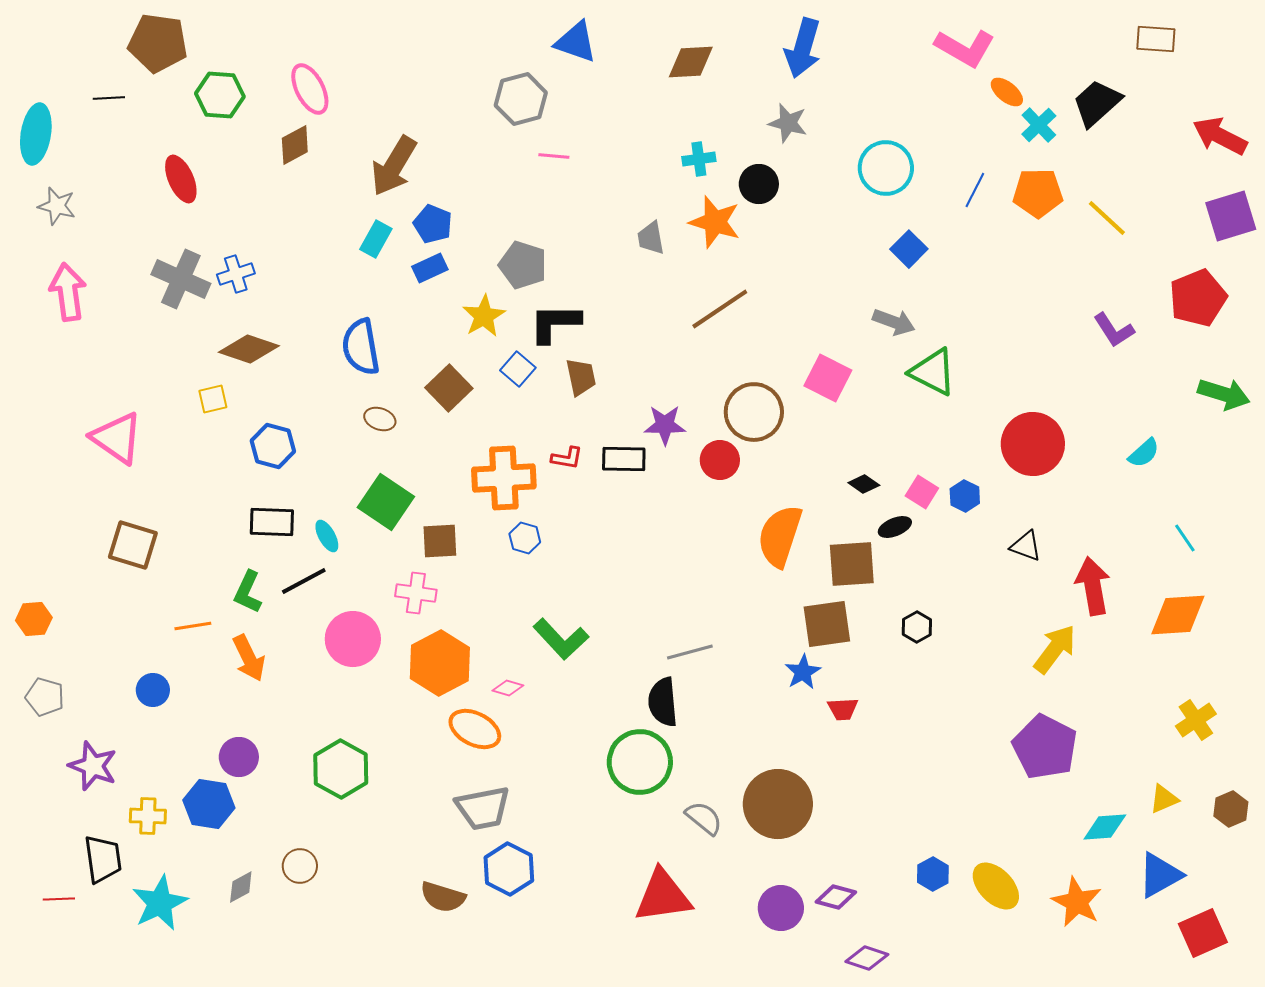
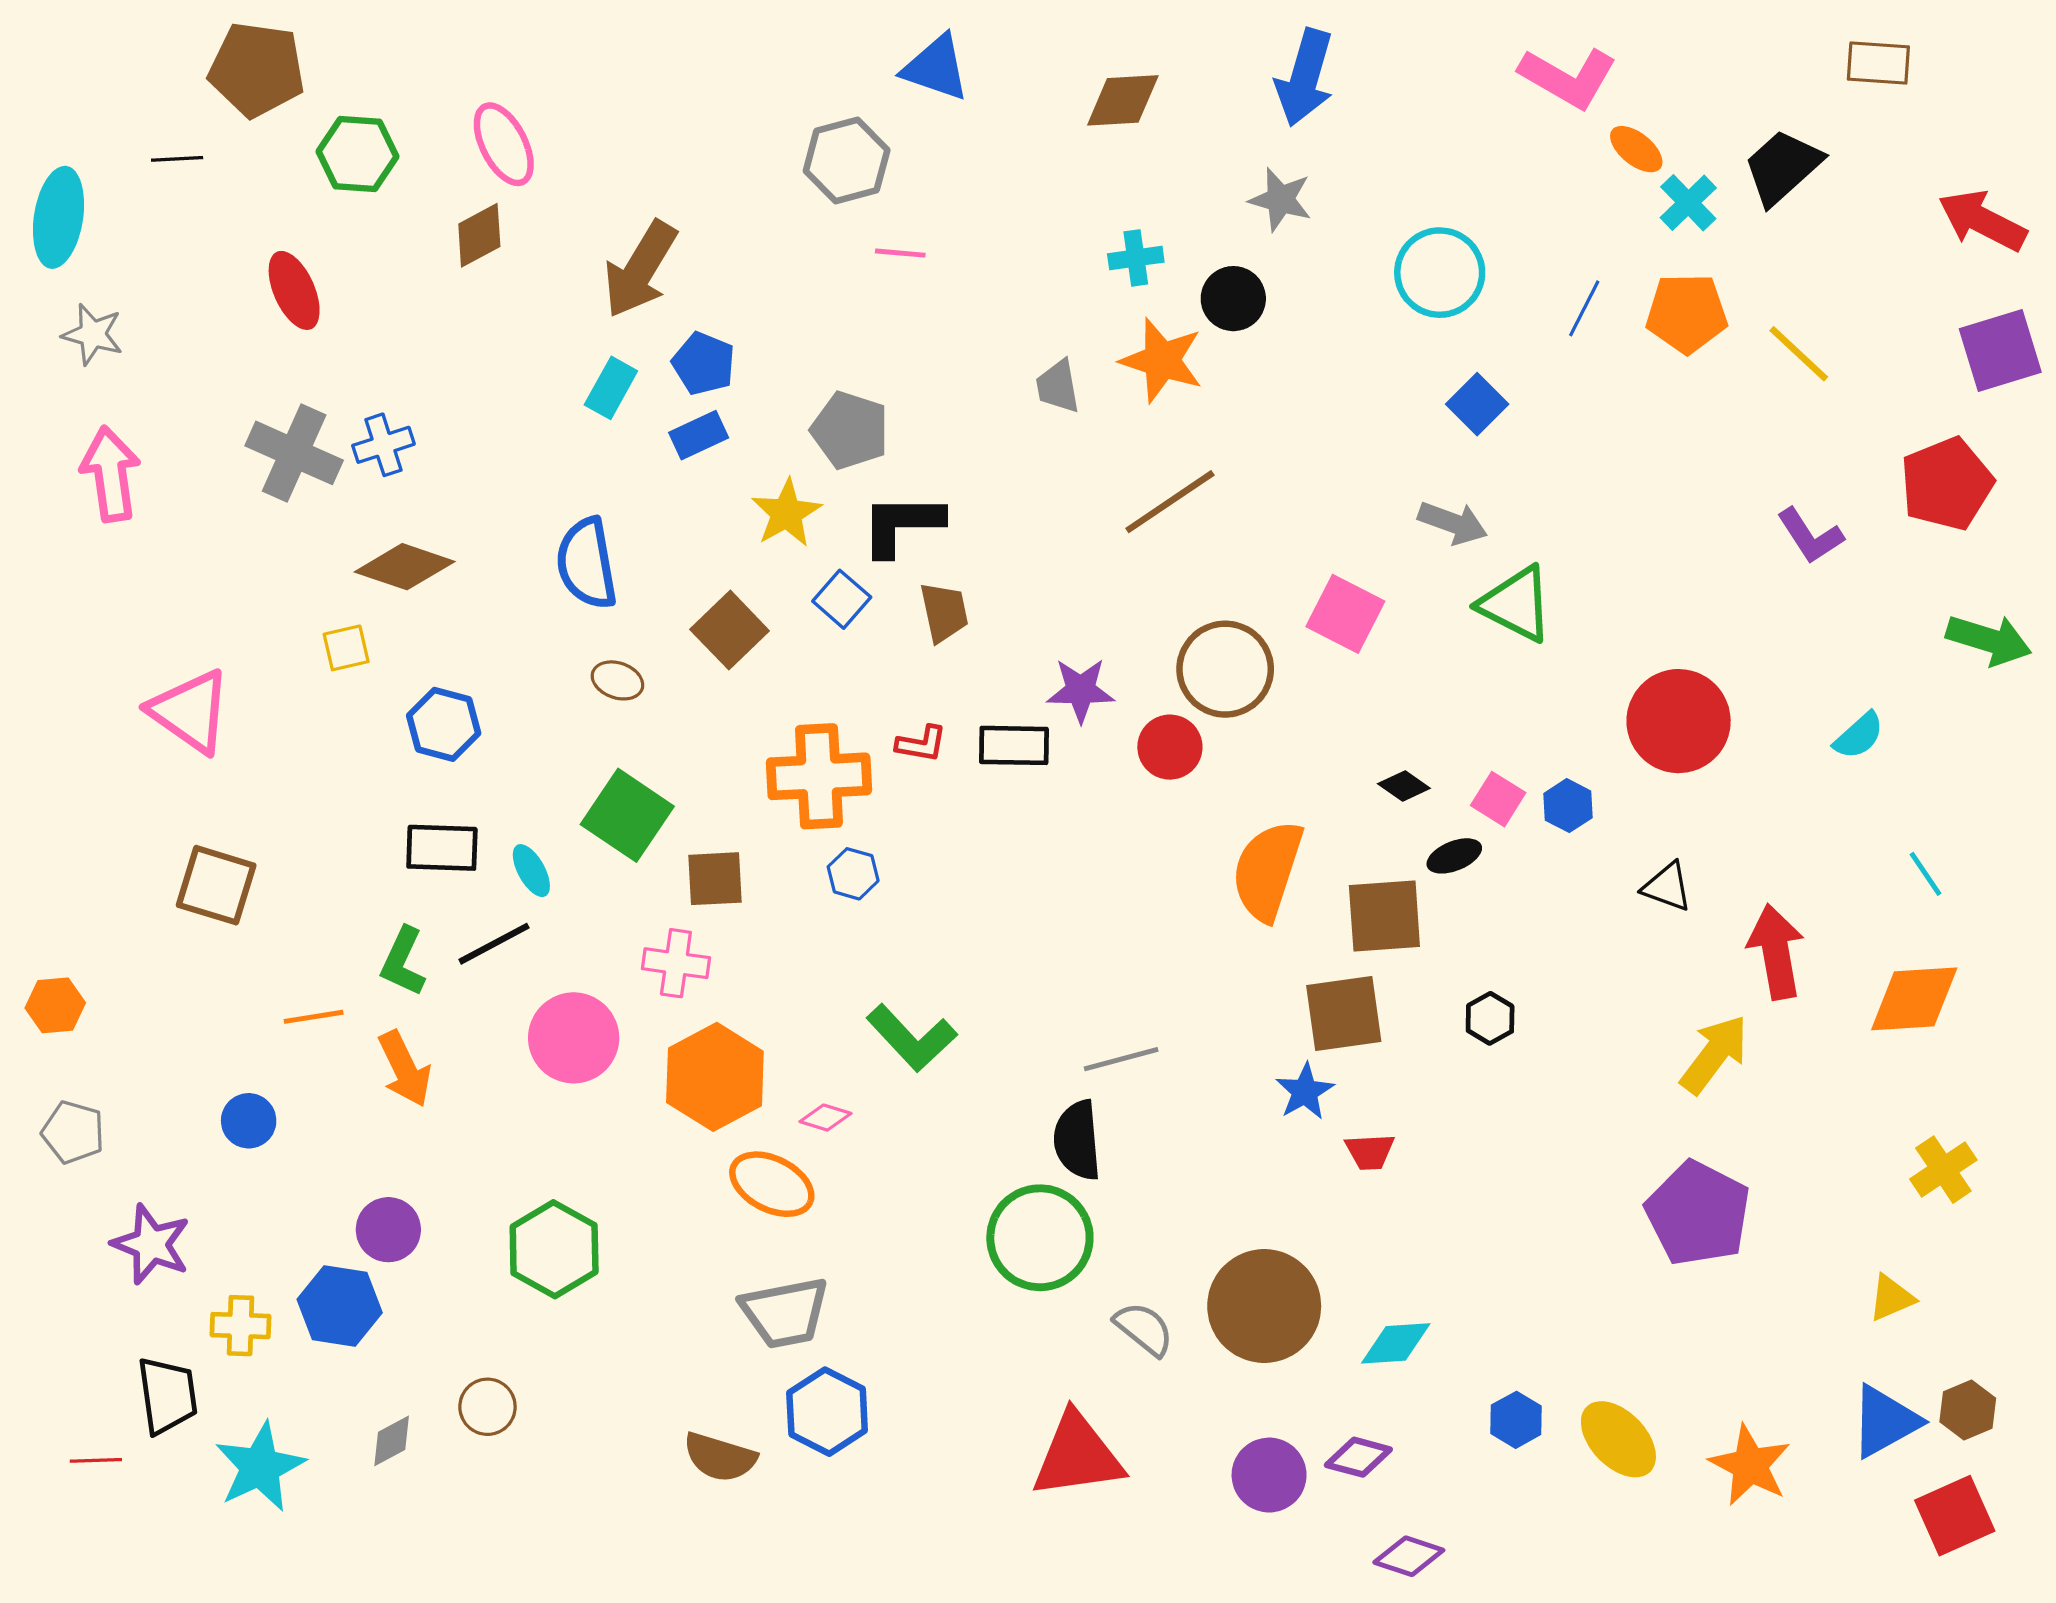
brown hexagon: (1231, 809) -> (1968, 1410), moved
cyan diamond: (1105, 827) -> (1396, 1343), moved

